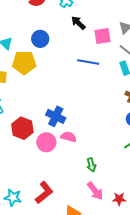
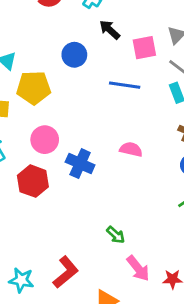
blue circle: (40, 39) -> (74, 55), moved
pink semicircle: (69, 137) -> (131, 149), moved
pink circle: (46, 142) -> (45, 140), moved
green arrow: (91, 165) -> (116, 235), moved, turned -32

